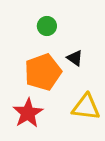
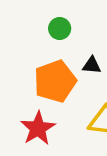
black triangle: (75, 58) -> (92, 65), turned -30

